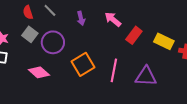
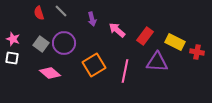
pink arrow: (113, 19) -> (117, 30), moved
gray square: (30, 34) -> (41, 44), moved
purple triangle: (146, 76) -> (157, 62), moved

